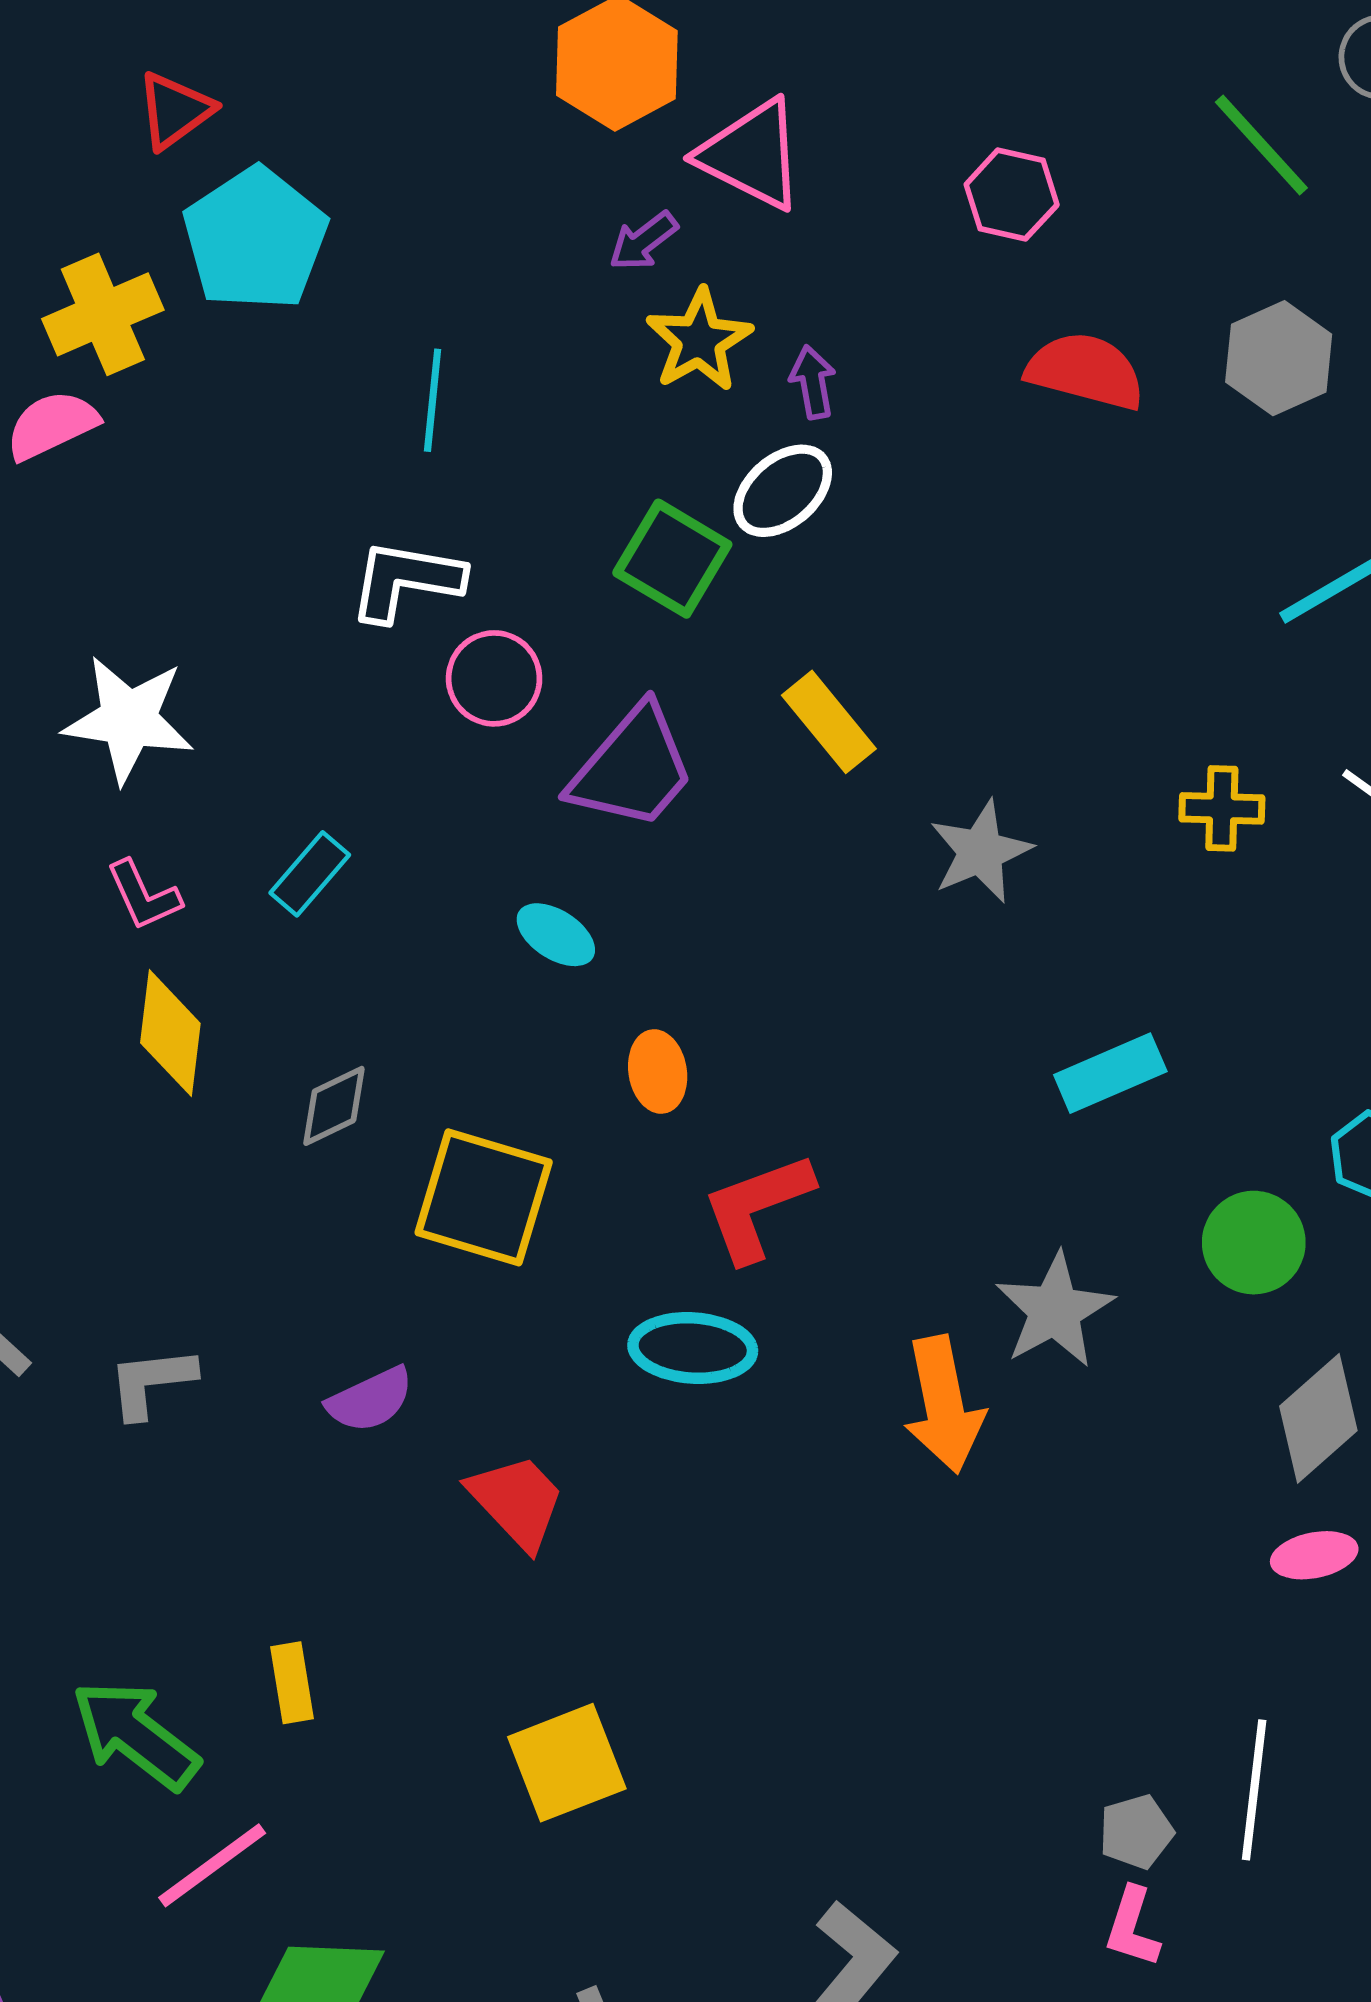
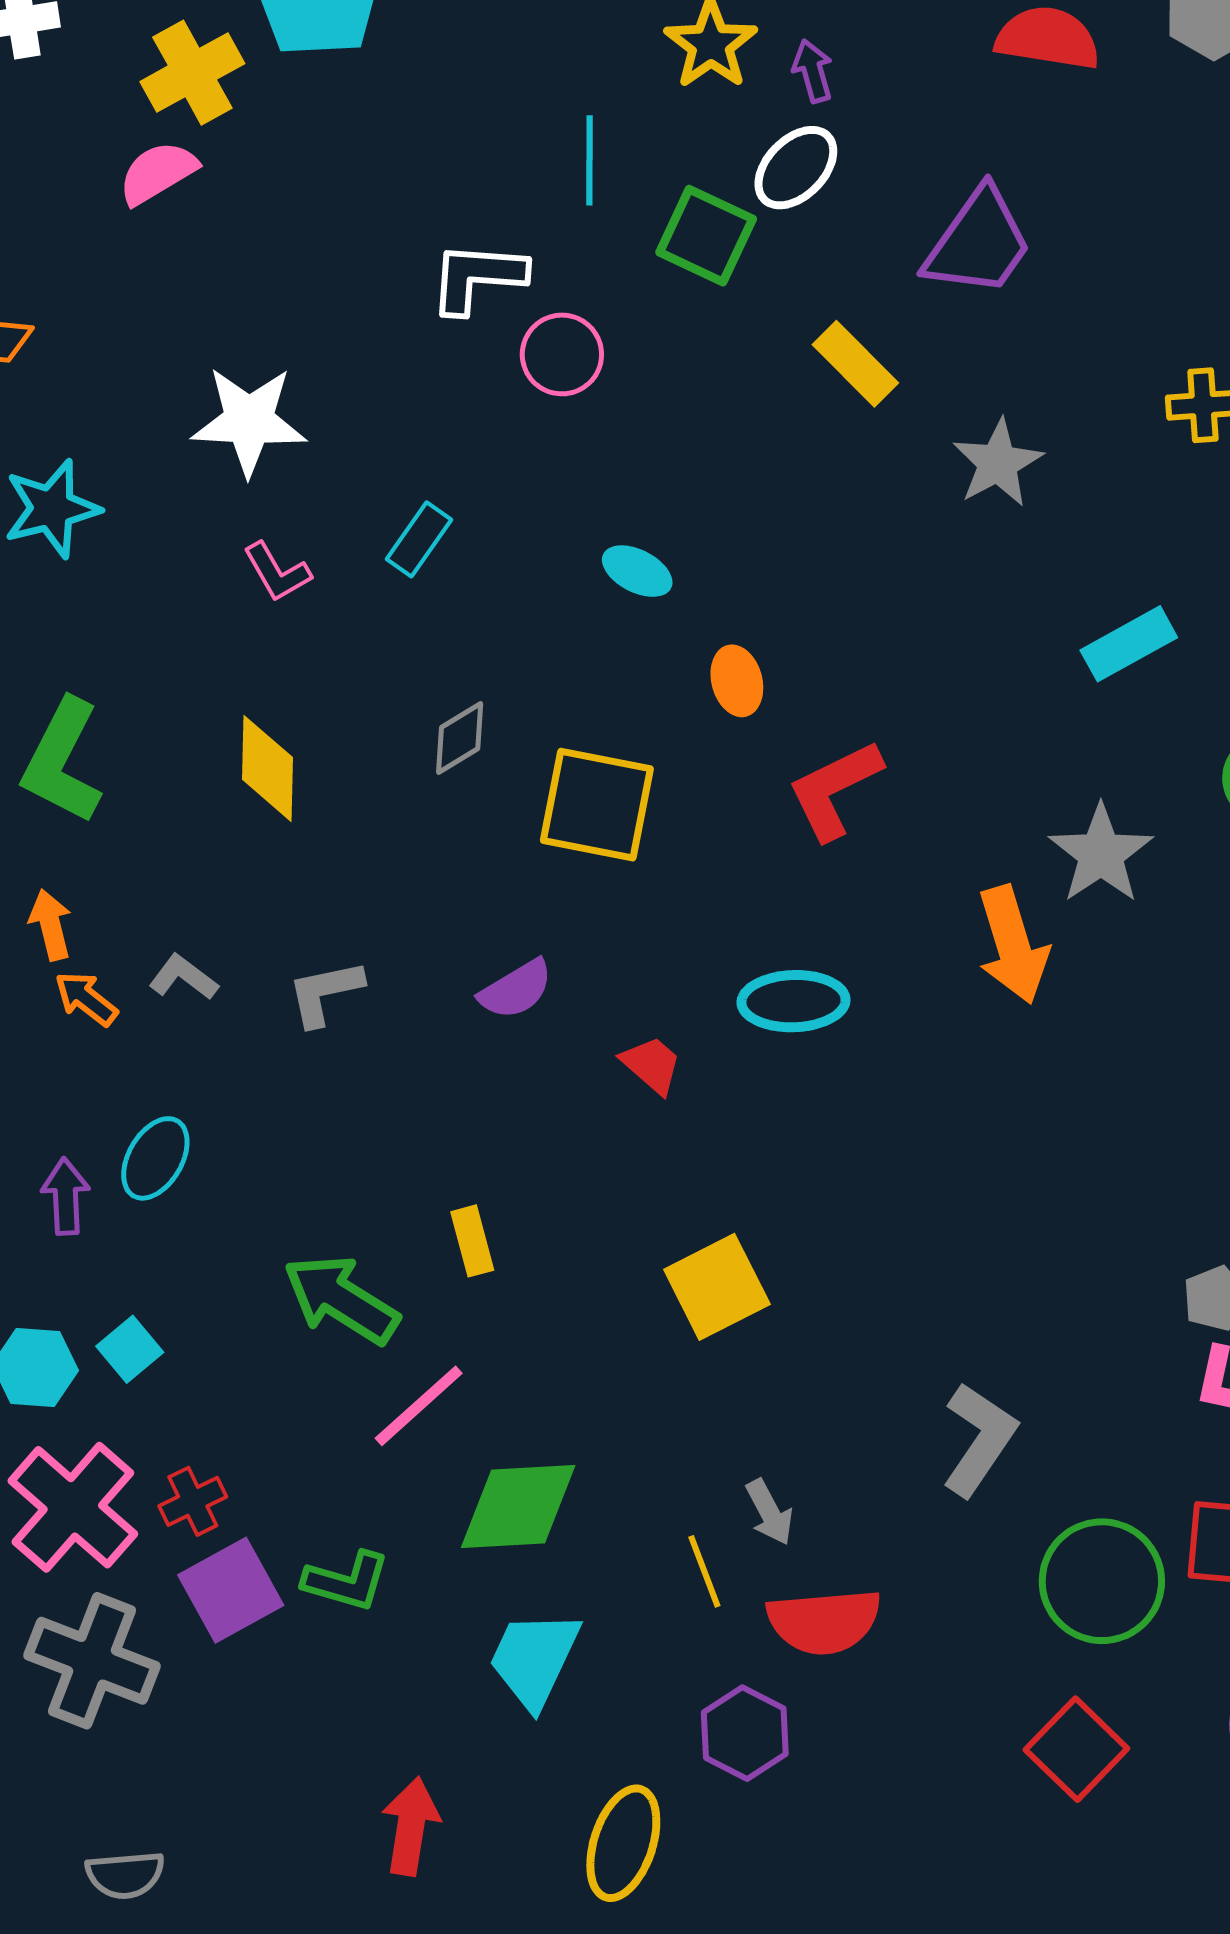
cyan line: (433, 400) -> (590, 160), moved
purple trapezoid: (632, 768) -> (978, 243), moved
yellow diamond: (170, 1033) -> (268, 768), moved
cyan ellipse: (693, 1348) -> (794, 1001), moved
red trapezoid: (517, 1501) -> (652, 1065), size x0.7

